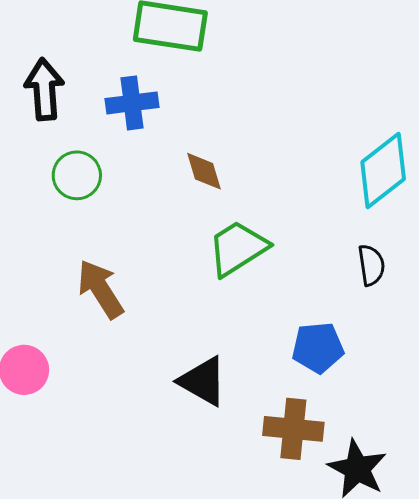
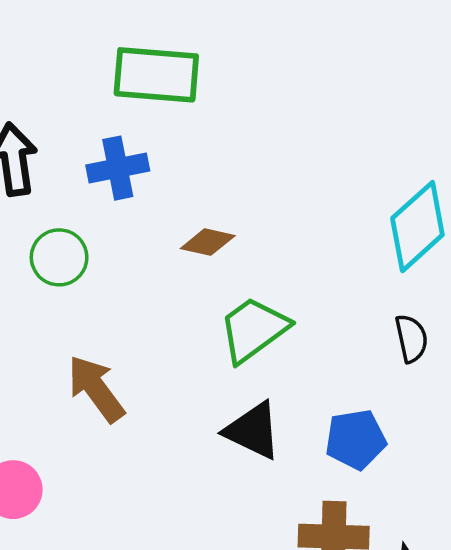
brown diamond: (204, 171) -> (208, 242), turned -57
black triangle: (203, 381) -> (253, 431), moved

